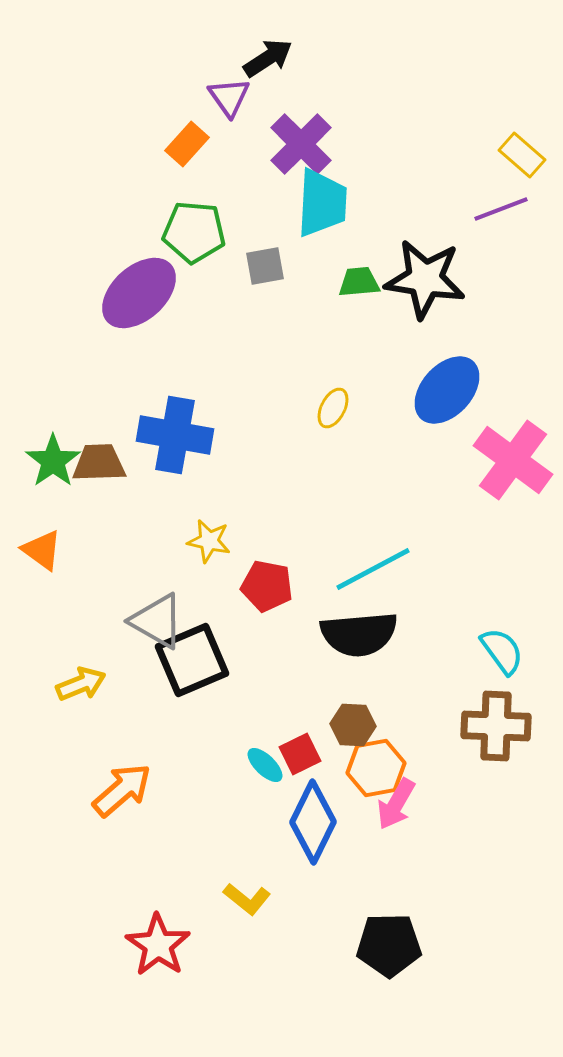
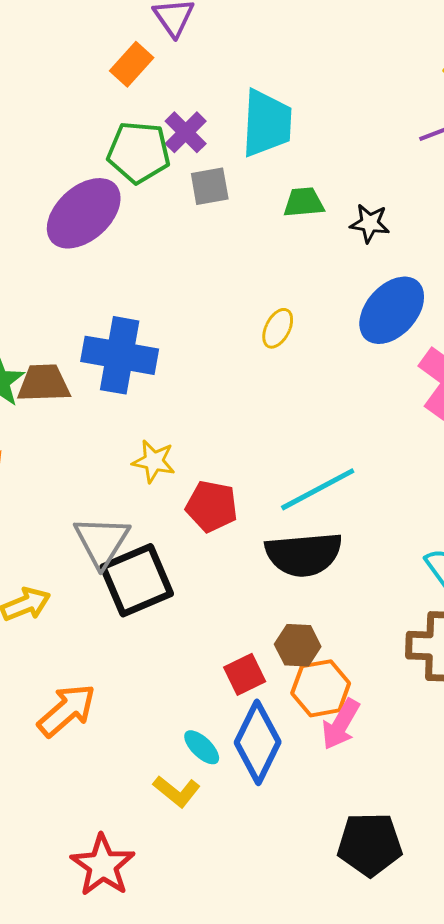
purple cross: (301, 144) -> (186, 132), moved, size x0.7
black star: (425, 279) -> (370, 223), moved, size x0.5
gray triangle: (157, 621) -> (102, 541), turned 32
cyan ellipse: (265, 765) -> (202, 747), moved
yellow L-shape: (247, 899) -> (177, 791), moved
black pentagon: (389, 945) -> (370, 844), moved

